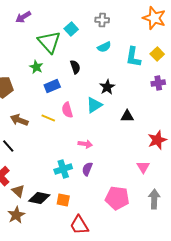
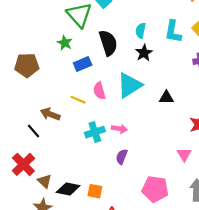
cyan semicircle: (104, 47) -> (141, 31), moved, turned 128
black semicircle: (75, 67) -> (108, 43), size x1.6
black star: (107, 87) -> (144, 53), moved
cyan triangle: (94, 105) -> (129, 85), size x1.4
brown arrow: (19, 120) -> (50, 114), moved
cyan cross: (63, 169) -> (95, 132), moved

